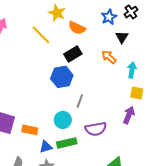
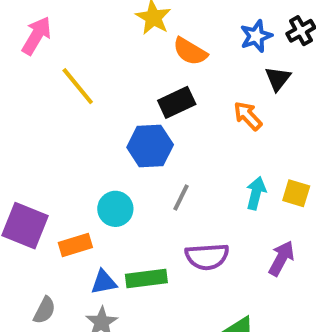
yellow line: (41, 35) -> (78, 86), moved
cyan arrow: (132, 70) -> (256, 193), moved
purple arrow: (129, 115) -> (281, 258), moved
cyan circle: (63, 120) -> (115, 209), moved
orange rectangle: (30, 130) -> (75, 245), turned -35

